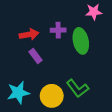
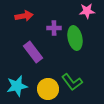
red arrow: (29, 34) -> (24, 16), moved
purple rectangle: (36, 56) -> (33, 52), size x1.5

